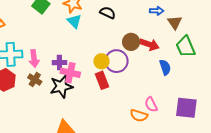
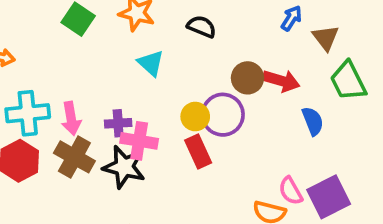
blue arrow: (157, 11) -> (291, 18), turned -56
cyan triangle: (74, 21) -> (151, 63), moved
brown cross: (35, 80) -> (74, 157), size x1.5
black star: (61, 86) -> (124, 167), turned 30
purple square: (186, 108) -> (329, 197), moved, turned -30

